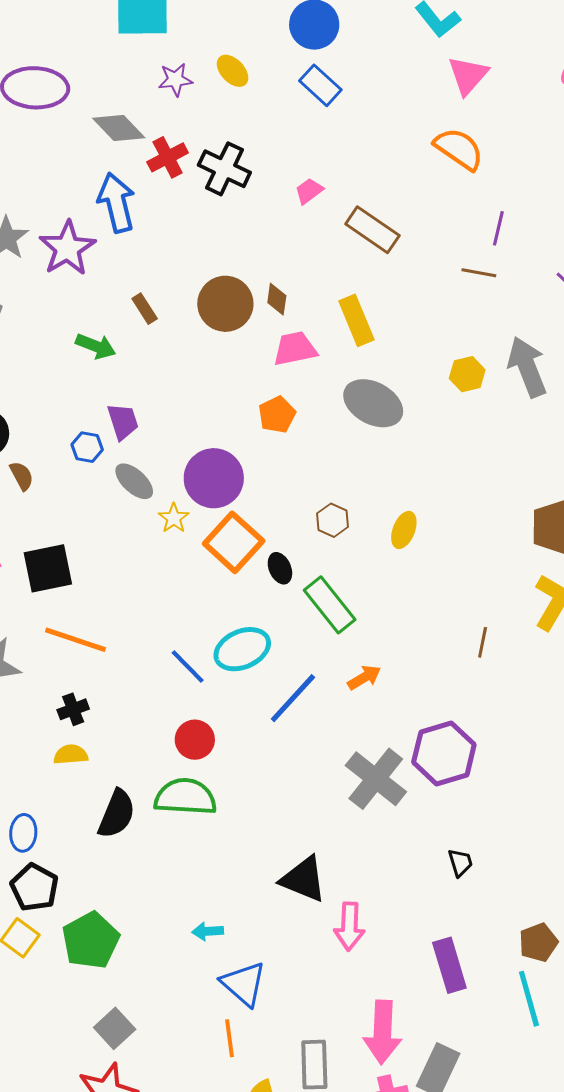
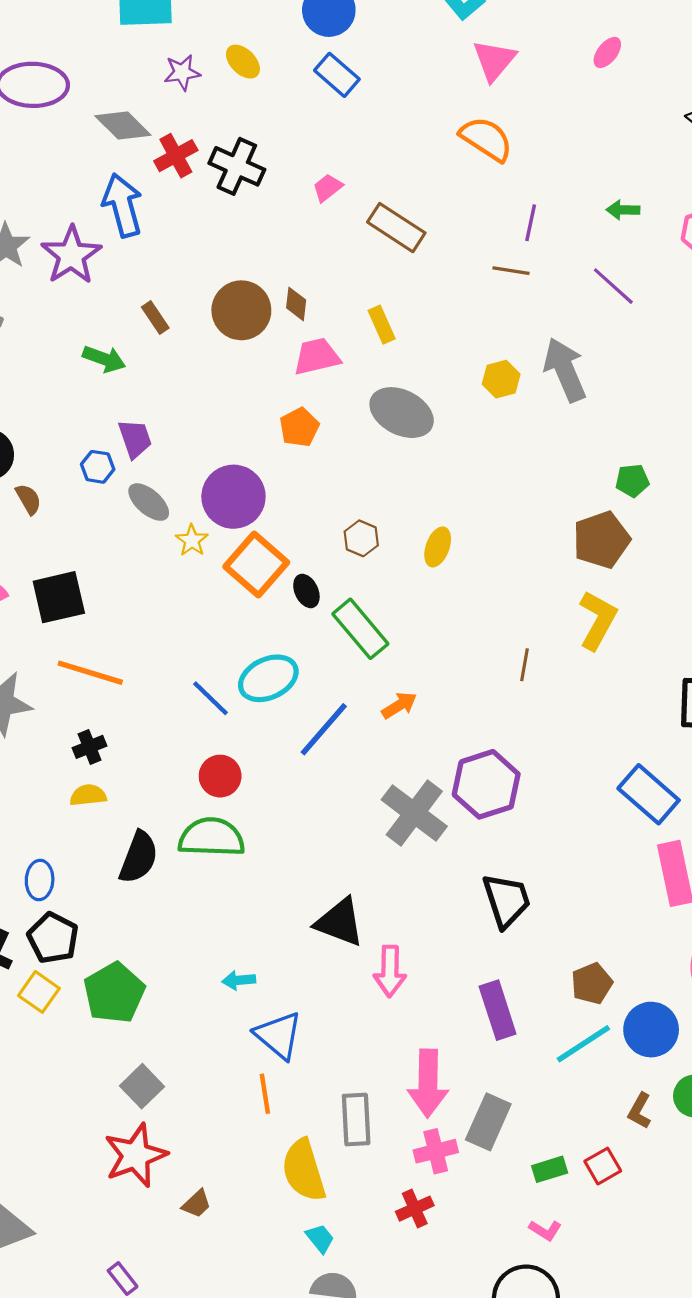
yellow rectangle: (356, 320) -> (382, 325), size x0.7
black trapezoid: (460, 863) -> (507, 900), size x1.8
cyan line: (529, 999) -> (583, 1044), turned 74

